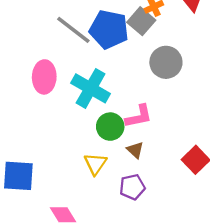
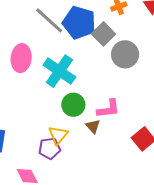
gray square: (141, 21) -> (103, 34), moved
pink L-shape: (139, 116) -> (108, 109), moved
purple pentagon: (132, 187) -> (49, 148), moved

